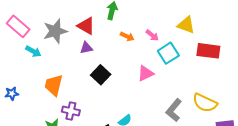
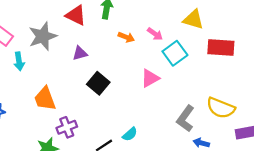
red triangle: (86, 26) -> (76, 15), moved
cyan arrow: (33, 51) -> (19, 61), turned 56
orange trapezoid: (54, 85) -> (45, 99), turned -30
purple cross: (71, 111) -> (67, 127), turned -30

